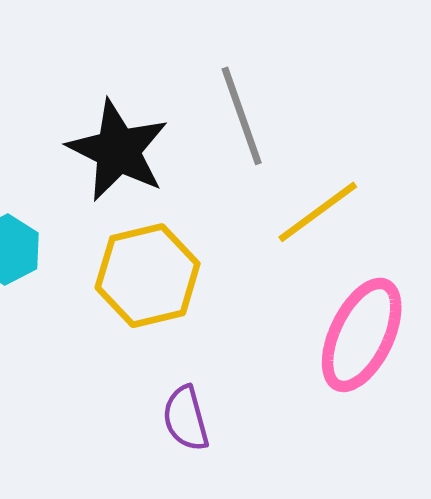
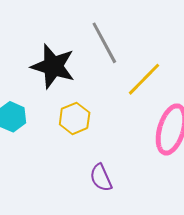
yellow hexagon: (148, 276) -> (75, 118), size x0.7

